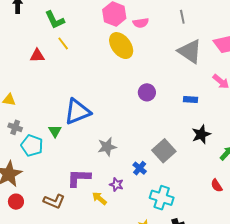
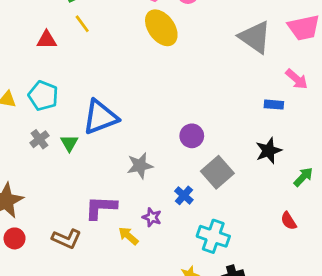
purple circle: (147, 92) -> (192, 136), moved
blue rectangle: (191, 99) -> (274, 105), moved
gray cross: (15, 127) -> (39, 139), moved, turned 32
cyan pentagon: (32, 146) -> (43, 96), moved

